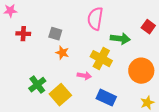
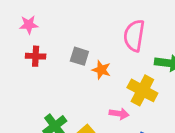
pink star: (10, 11) -> (29, 25), moved
orange star: (62, 53) -> (101, 70), moved

